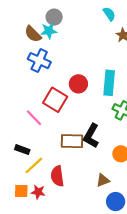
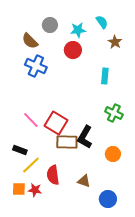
cyan star: (49, 31) -> (78, 30), moved
cyan rectangle: (109, 83) -> (105, 76), moved, size x0.7
red circle: (78, 84) -> (73, 50), moved
red square: (55, 100) -> (56, 123), moved
brown triangle: (103, 180) -> (84, 181), moved, turned 40

